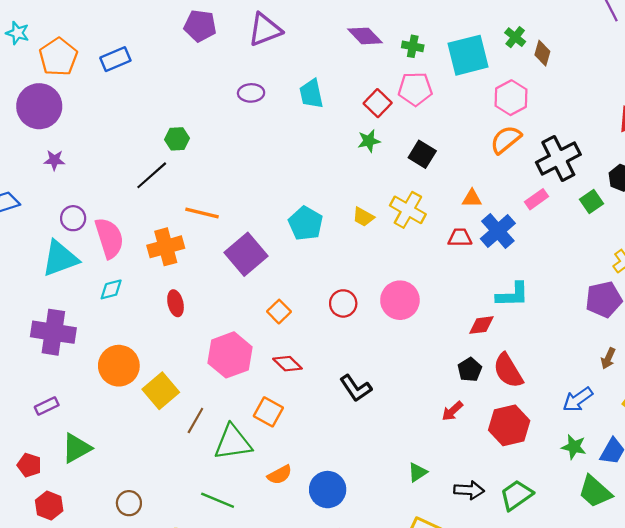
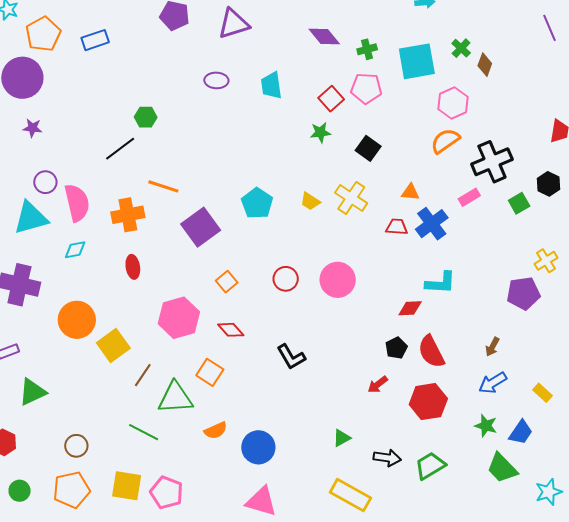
green cross: (413, 46) -> (367, 49), turned -30
brown arrow: (608, 358) -> (492, 347), moved
green line: (218, 500) -> (144, 432), moved

